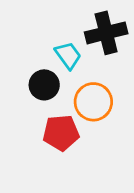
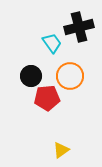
black circle: (44, 85) -> (31, 76), moved

